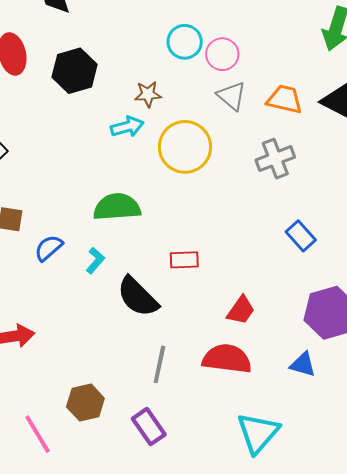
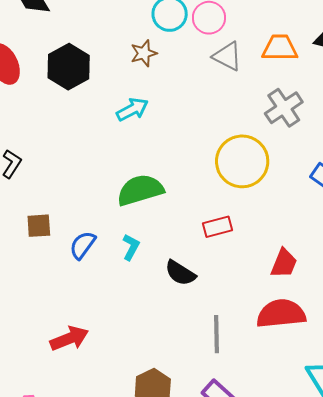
brown star: (148, 94) -> (144, 53), moved
yellow circle: (185, 147) -> (242, 161), moved
black semicircle: (138, 297) -> (180, 273), size x0.7

